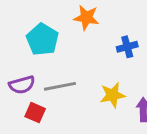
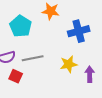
blue cross: (127, 47) -> (79, 31), size x1.5

